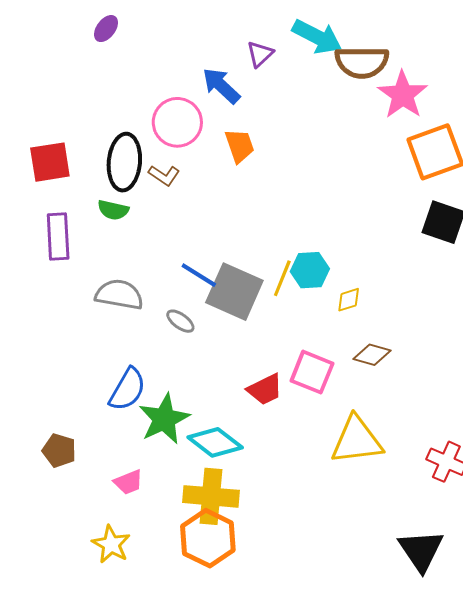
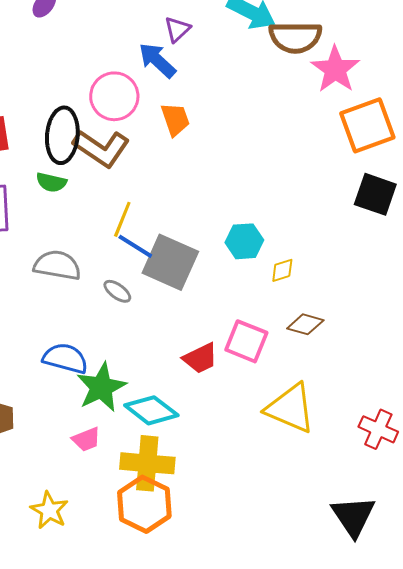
purple triangle: (260, 54) -> (177, 29), moved
brown L-shape: (164, 175) -> (101, 148), size x1.8
yellow line: (282, 278) -> (122, 219), moved
blue semicircle: (127, 389) -> (65, 358), turned -105
yellow triangle: (357, 440) -> (290, 408), turned 30
pink trapezoid: (128, 482) -> (86, 439), moved

